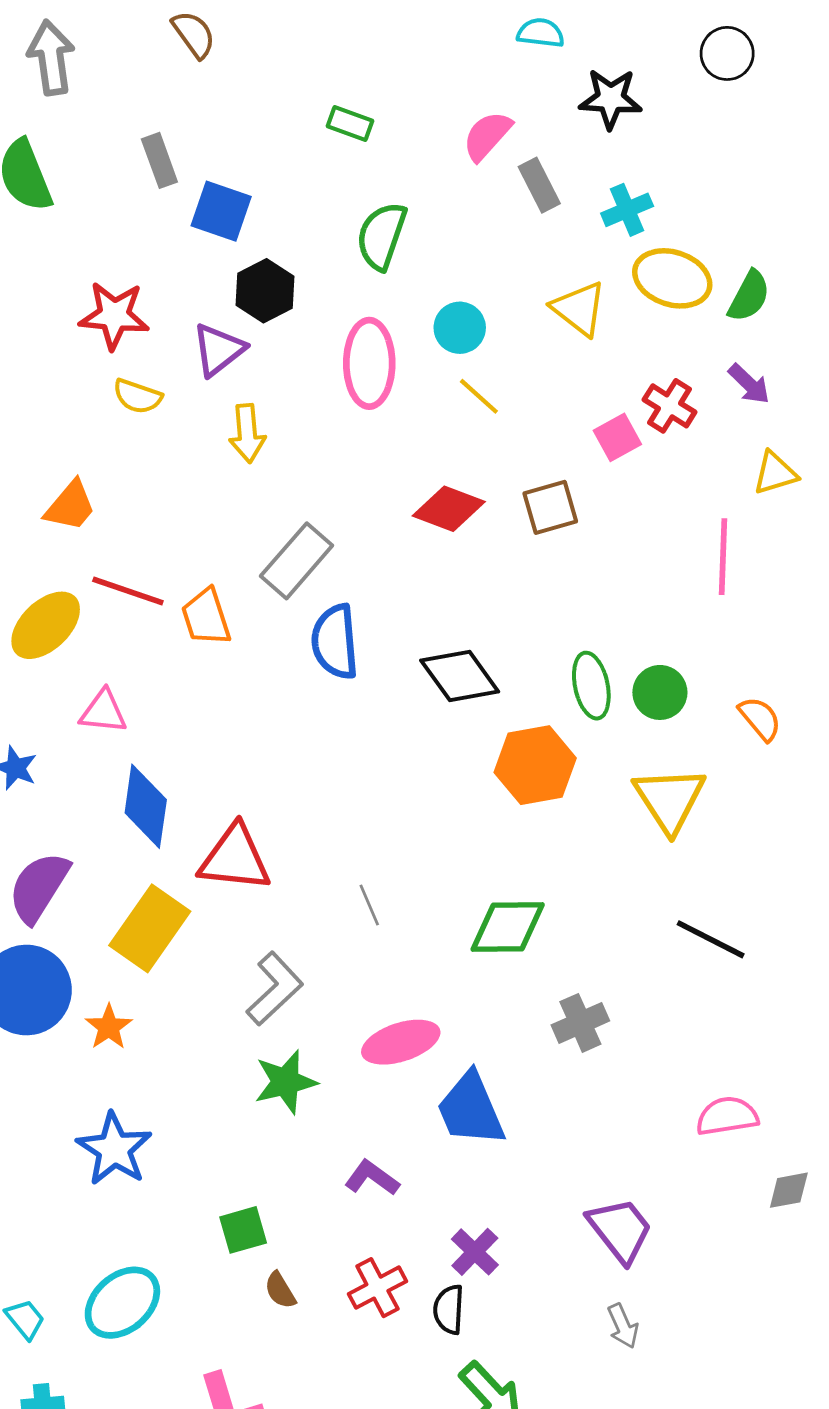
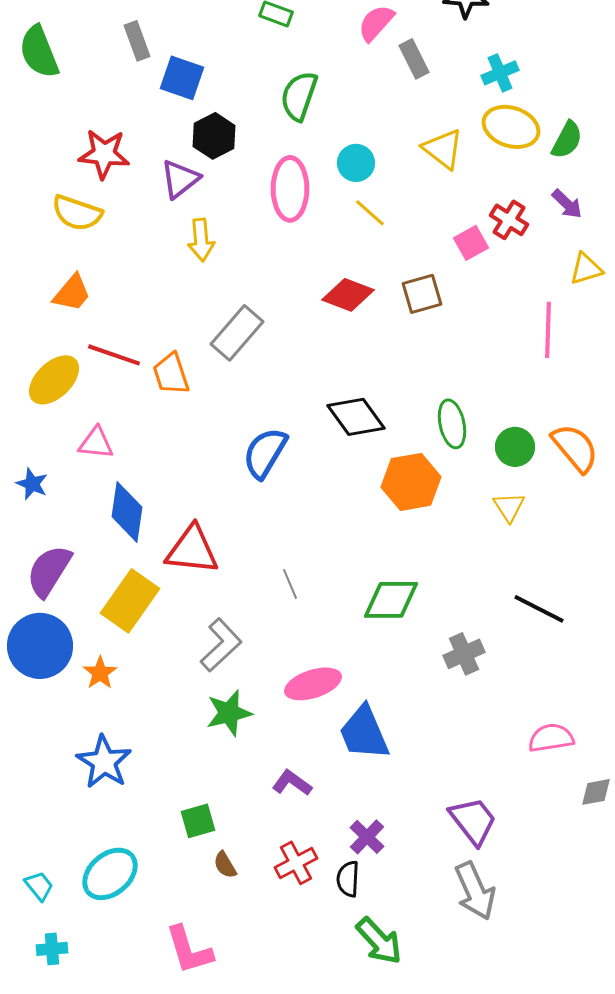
cyan cross: (627, 210) -> (500, 73), moved
yellow semicircle: (137, 396) -> (77, 213), moved, size x1.4
blue semicircle: (335, 642) -> (265, 453), moved, turned 36
green circle: (660, 692) -> (515, 447), moved
orange semicircle: (760, 719) -> (575, 448), size x1.5
yellow triangle: (670, 799) -> (509, 507), size x0.6
gray cross: (580, 1023) -> (464, 654), moved
gray arrow: (623, 1326) -> (475, 891), size x1.8

